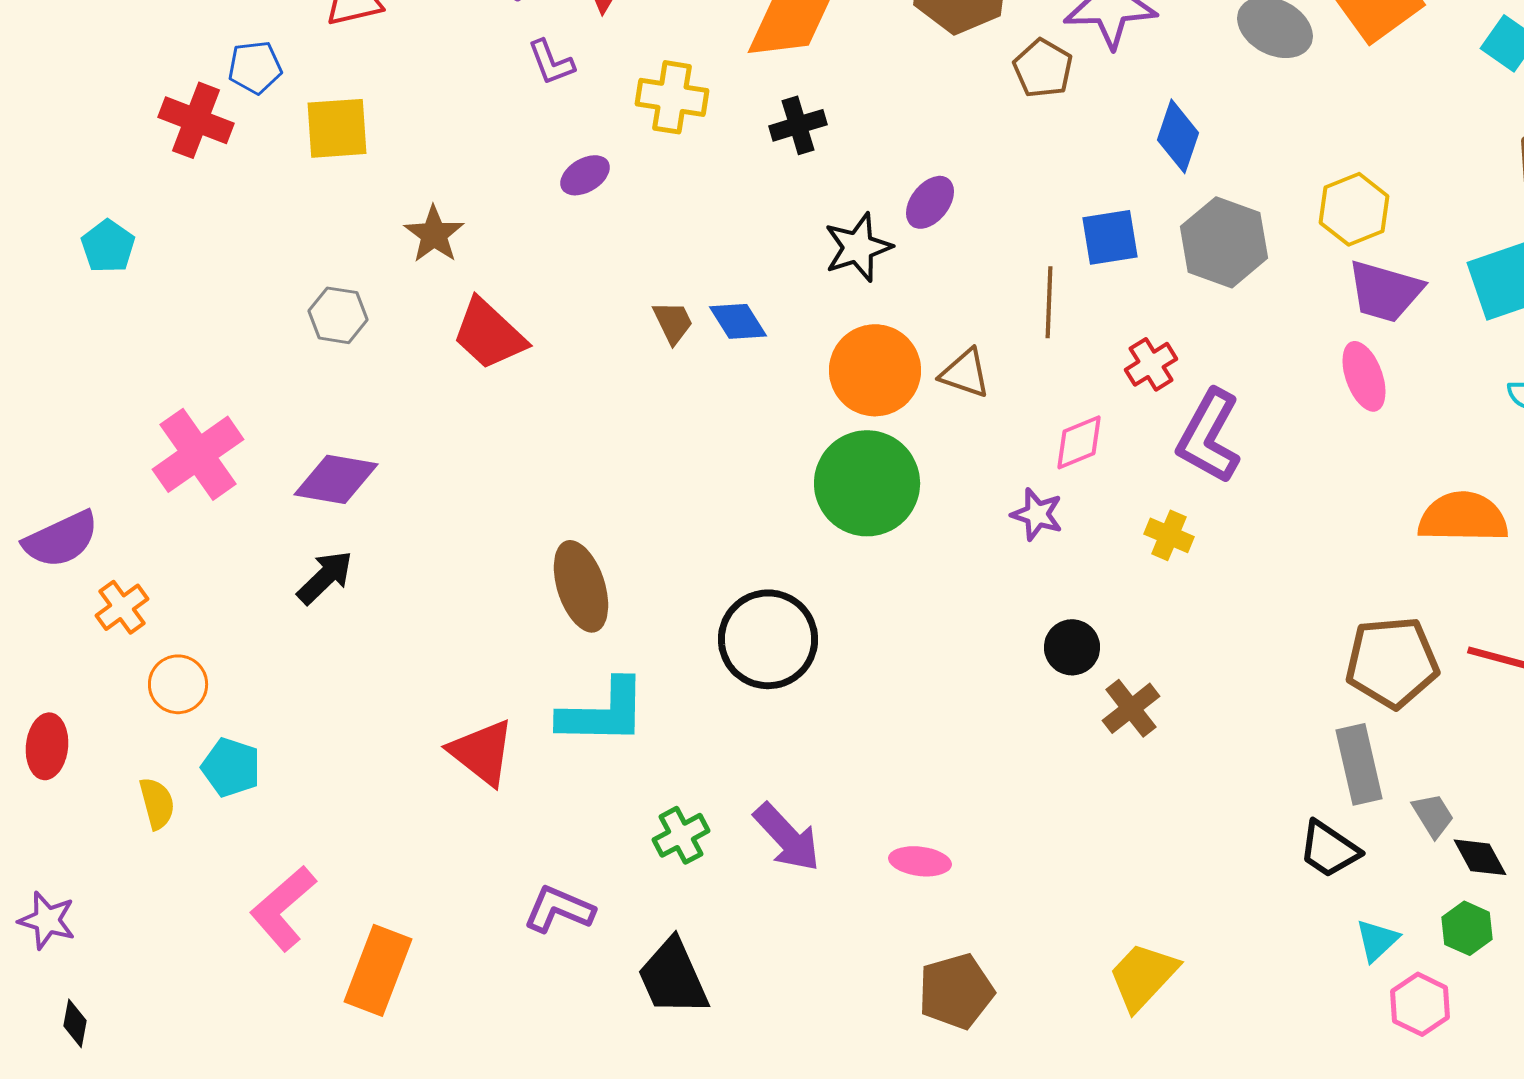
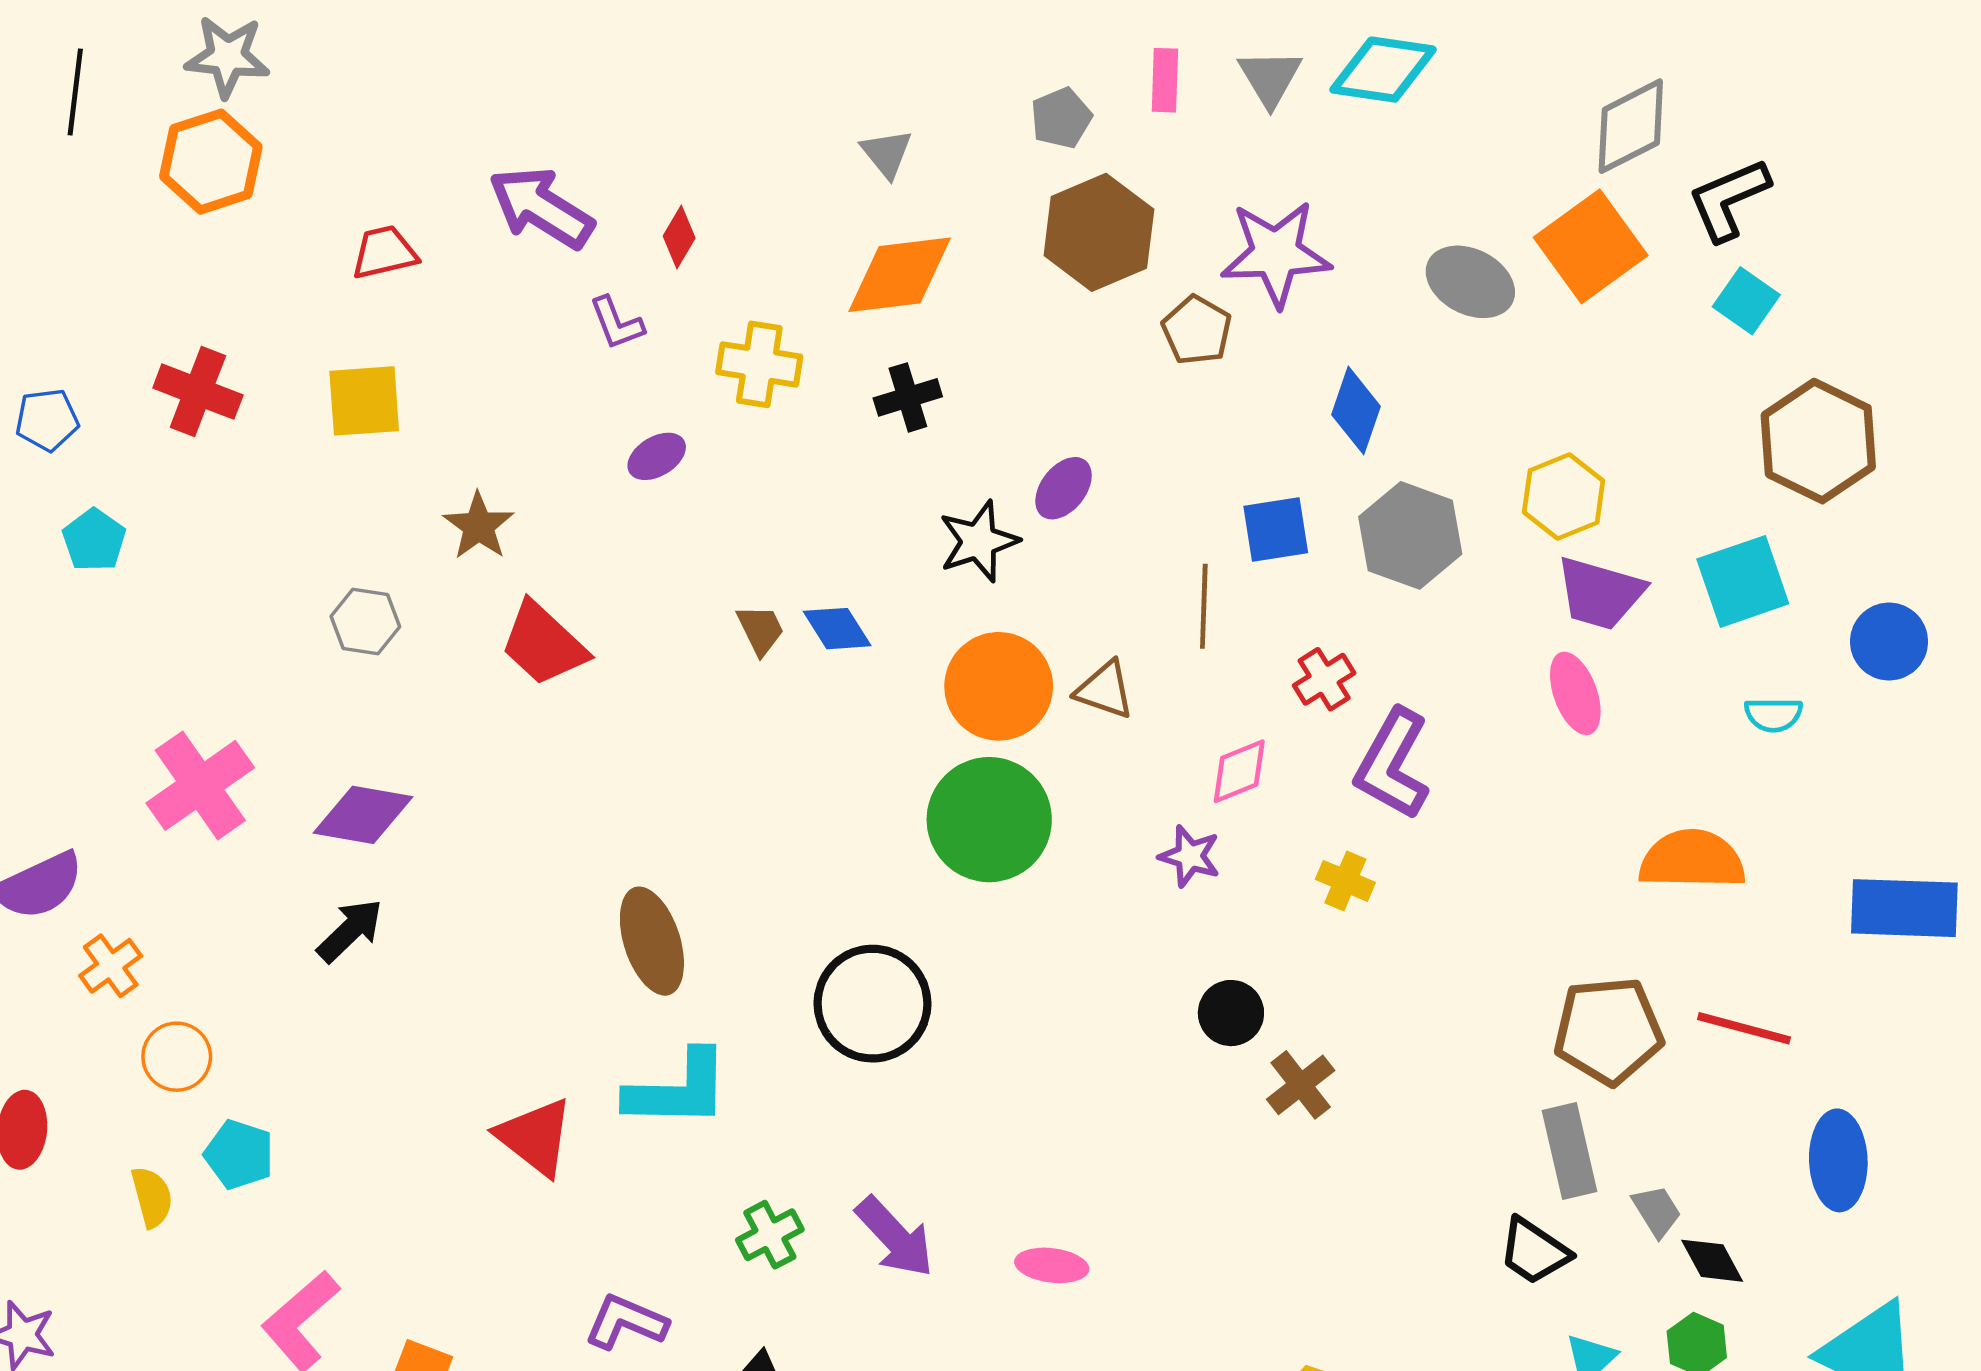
blue pentagon: (255, 67) -> (47, 420), moved

